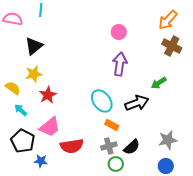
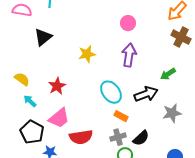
yellow star: (34, 74) -> (87, 54), moved
gray star: (168, 140) -> (172, 113), moved

